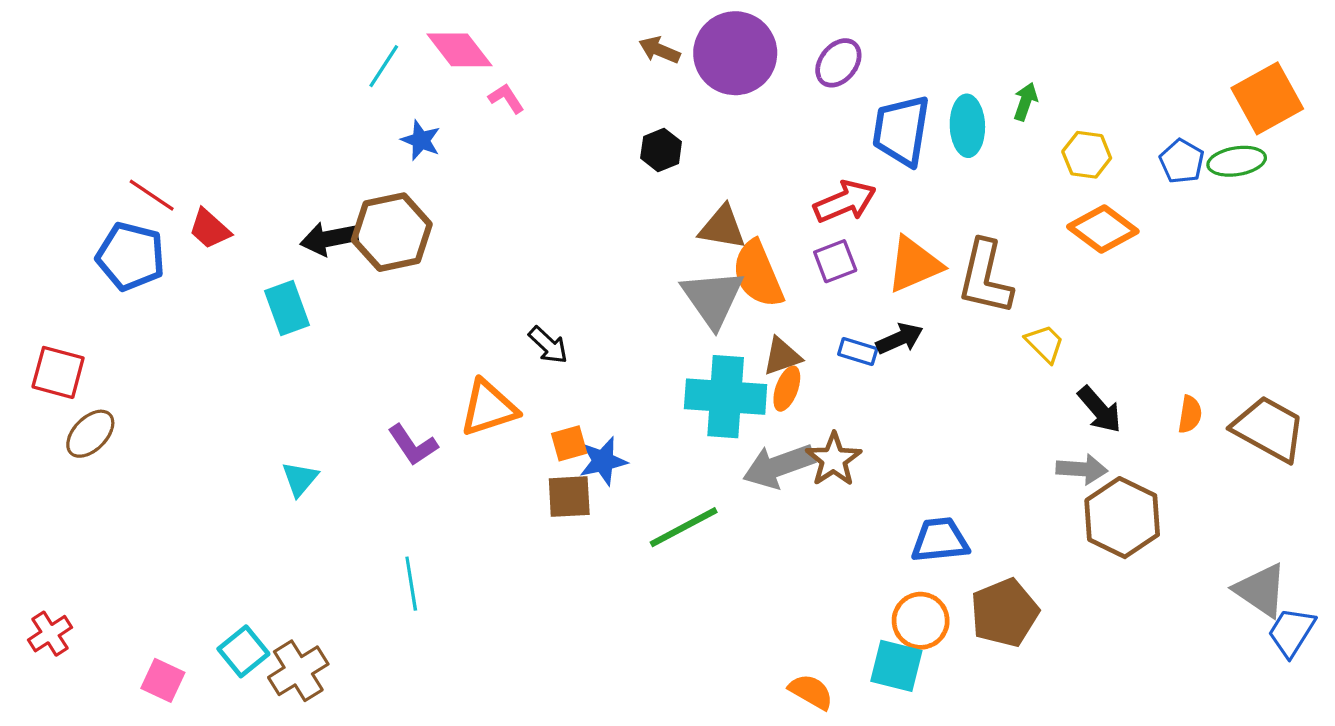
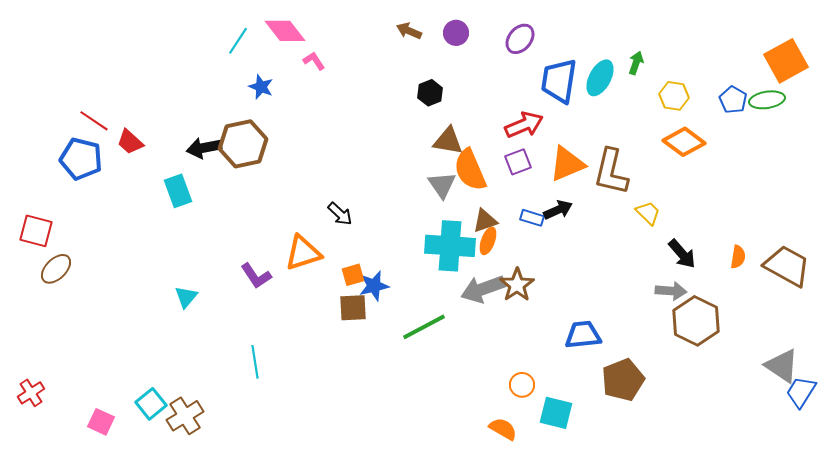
purple circle: (735, 53) -> (456, 33), size x0.5
cyan ellipse: (967, 126) -> (600, 78), turned 30
black hexagon: (661, 150) -> (430, 93), moved
gray triangle: (713, 298) -> (442, 185), size x0.7
orange circle: (921, 621) -> (522, 385), moved, size x0.7

